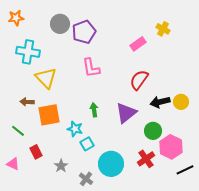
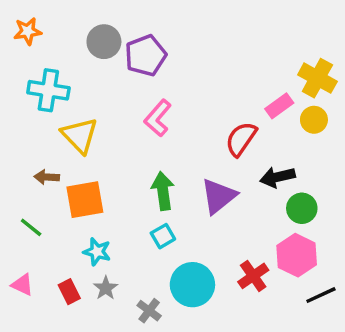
yellow cross: (163, 29) -> (317, 78), moved, size x1.5
pink rectangle: (138, 44) -> (279, 106), moved
pink L-shape: (91, 68) -> (158, 118), turned 50
yellow circle: (181, 102) -> (314, 120), moved
green arrow: (94, 110) -> (163, 191), size x1.5
cyan star: (75, 129) -> (97, 252), moved
green circle: (153, 131) -> (302, 208), moved
cyan square: (87, 144) -> (163, 236), moved
red rectangle: (36, 152) -> (69, 292), moved

